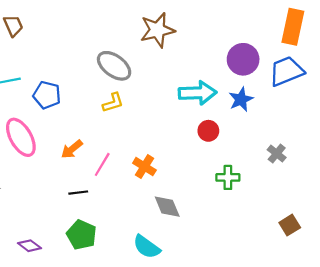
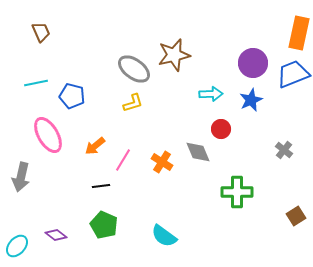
brown star: (157, 30) -> (174, 55), moved
cyan arrow: (198, 93) -> (211, 94), size x0.7
green cross: (228, 177) -> (237, 192), moved, size x1.4
gray diamond: (167, 207) -> (198, 152), moved

